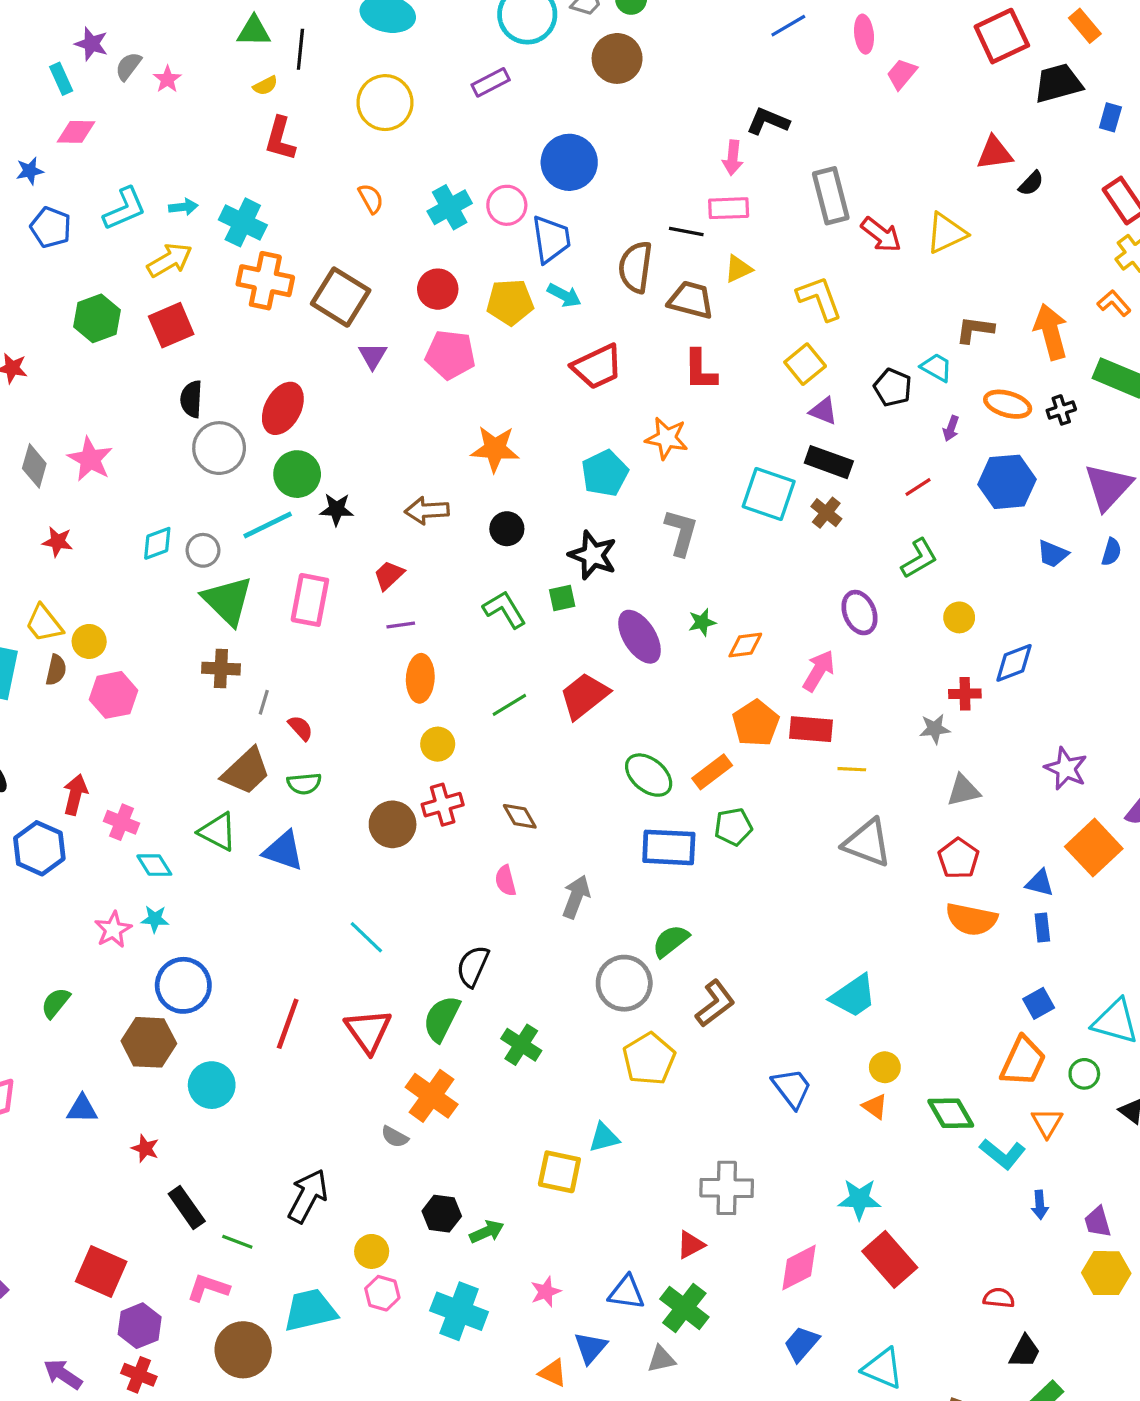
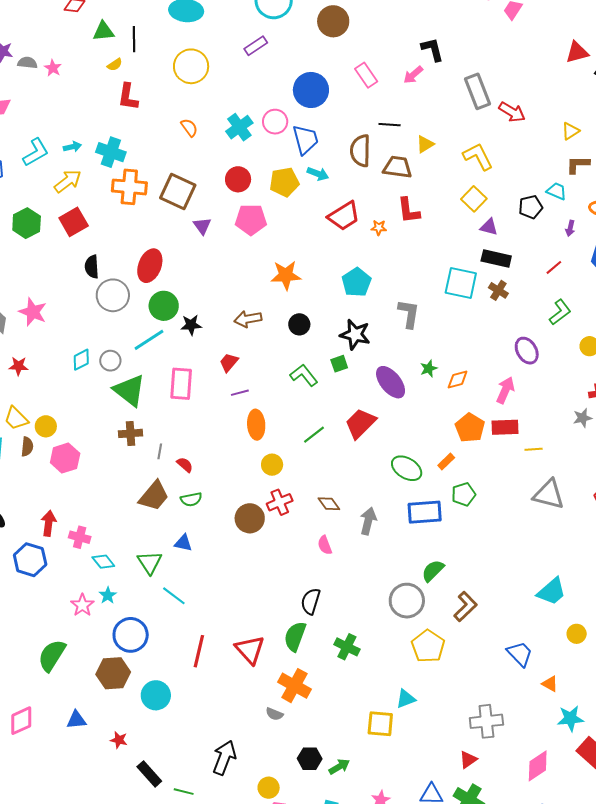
gray semicircle: (128, 66) -> (27, 63), turned 66
black L-shape: (768, 121) -> (432, 49), turned 60
pink arrow: (733, 158) -> (413, 75), turned 50
pink rectangle: (729, 208) -> (366, 75), moved, turned 65
yellow triangle: (946, 233) -> (570, 131), moved, size x0.7
black pentagon: (893, 387) -> (531, 207), turned -30
orange star: (667, 438) -> (379, 228), moved, size x0.6
orange rectangle: (712, 772) -> (446, 461), size x0.7
green triangle: (218, 832) -> (150, 562), moved, turned 36
blue triangle: (283, 851) -> (183, 543), size x0.7
gray arrow: (576, 897) -> (368, 521), moved
cyan star: (155, 919) -> (108, 595), turned -30
cyan line: (366, 937) -> (174, 596), moved
green semicircle: (56, 1003) -> (52, 655), size x1.6
orange triangle: (875, 1106) -> (550, 684), moved

